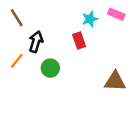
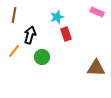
brown line: (17, 18) -> (14, 15), turned 42
cyan star: (90, 19) -> (57, 17), moved

